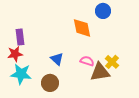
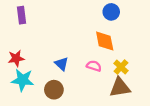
orange diamond: (82, 28) -> (105, 41), moved
purple rectangle: (20, 37) -> (22, 15), moved
brown triangle: (100, 72) -> (120, 88), moved

